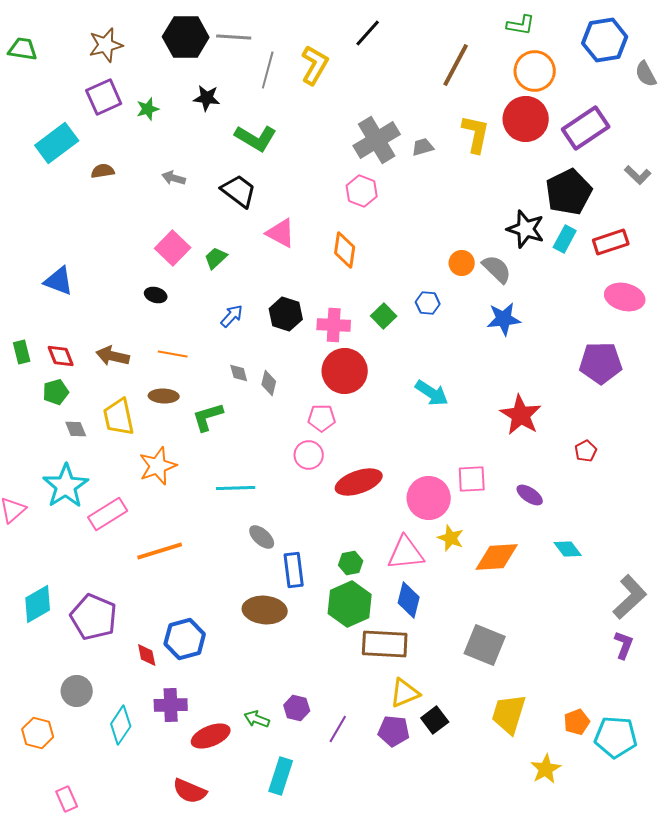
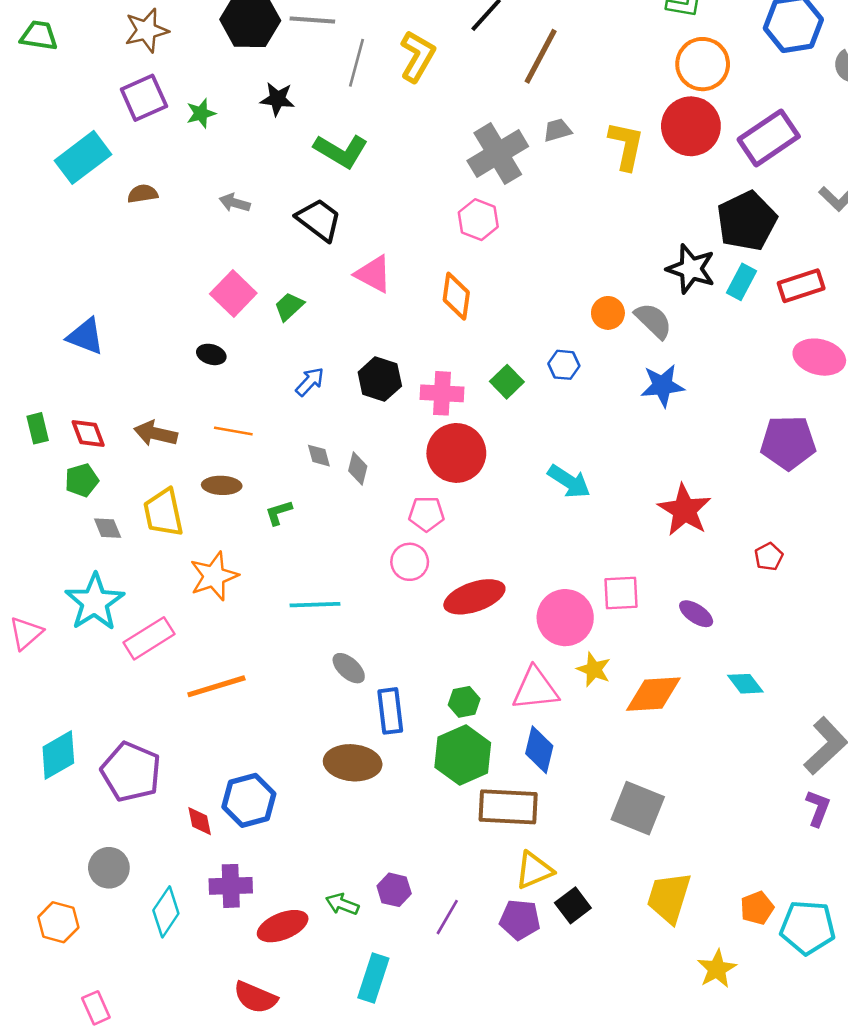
brown line: (456, 65) -> (541, 56), moved
gray trapezoid: (423, 147) -> (557, 130), moved
green L-shape: (208, 417) -> (279, 513), size x0.7

